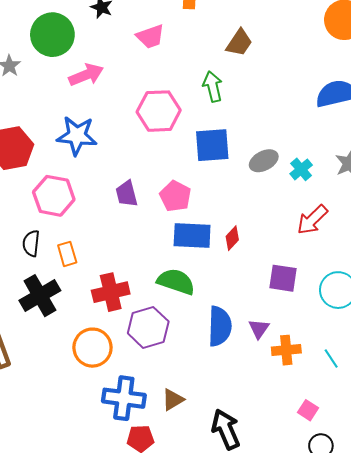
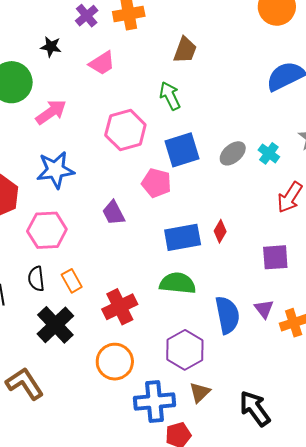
pink pentagon: (175, 196) -> (156, 183), moved
purple hexagon: (148, 327) -> (185, 350), moved

